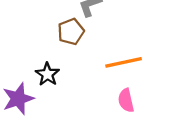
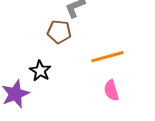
brown pentagon: (71, 32) -> (59, 32), turned 30

